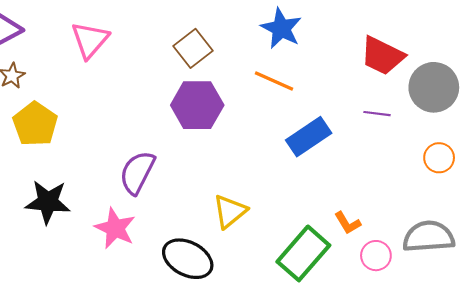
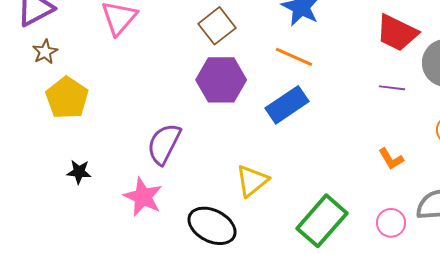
blue rectangle: (309, 137) -> (287, 105), moved
black star: (48, 202) -> (79, 172), size x0.6
orange L-shape: (348, 223) -> (391, 159), moved

